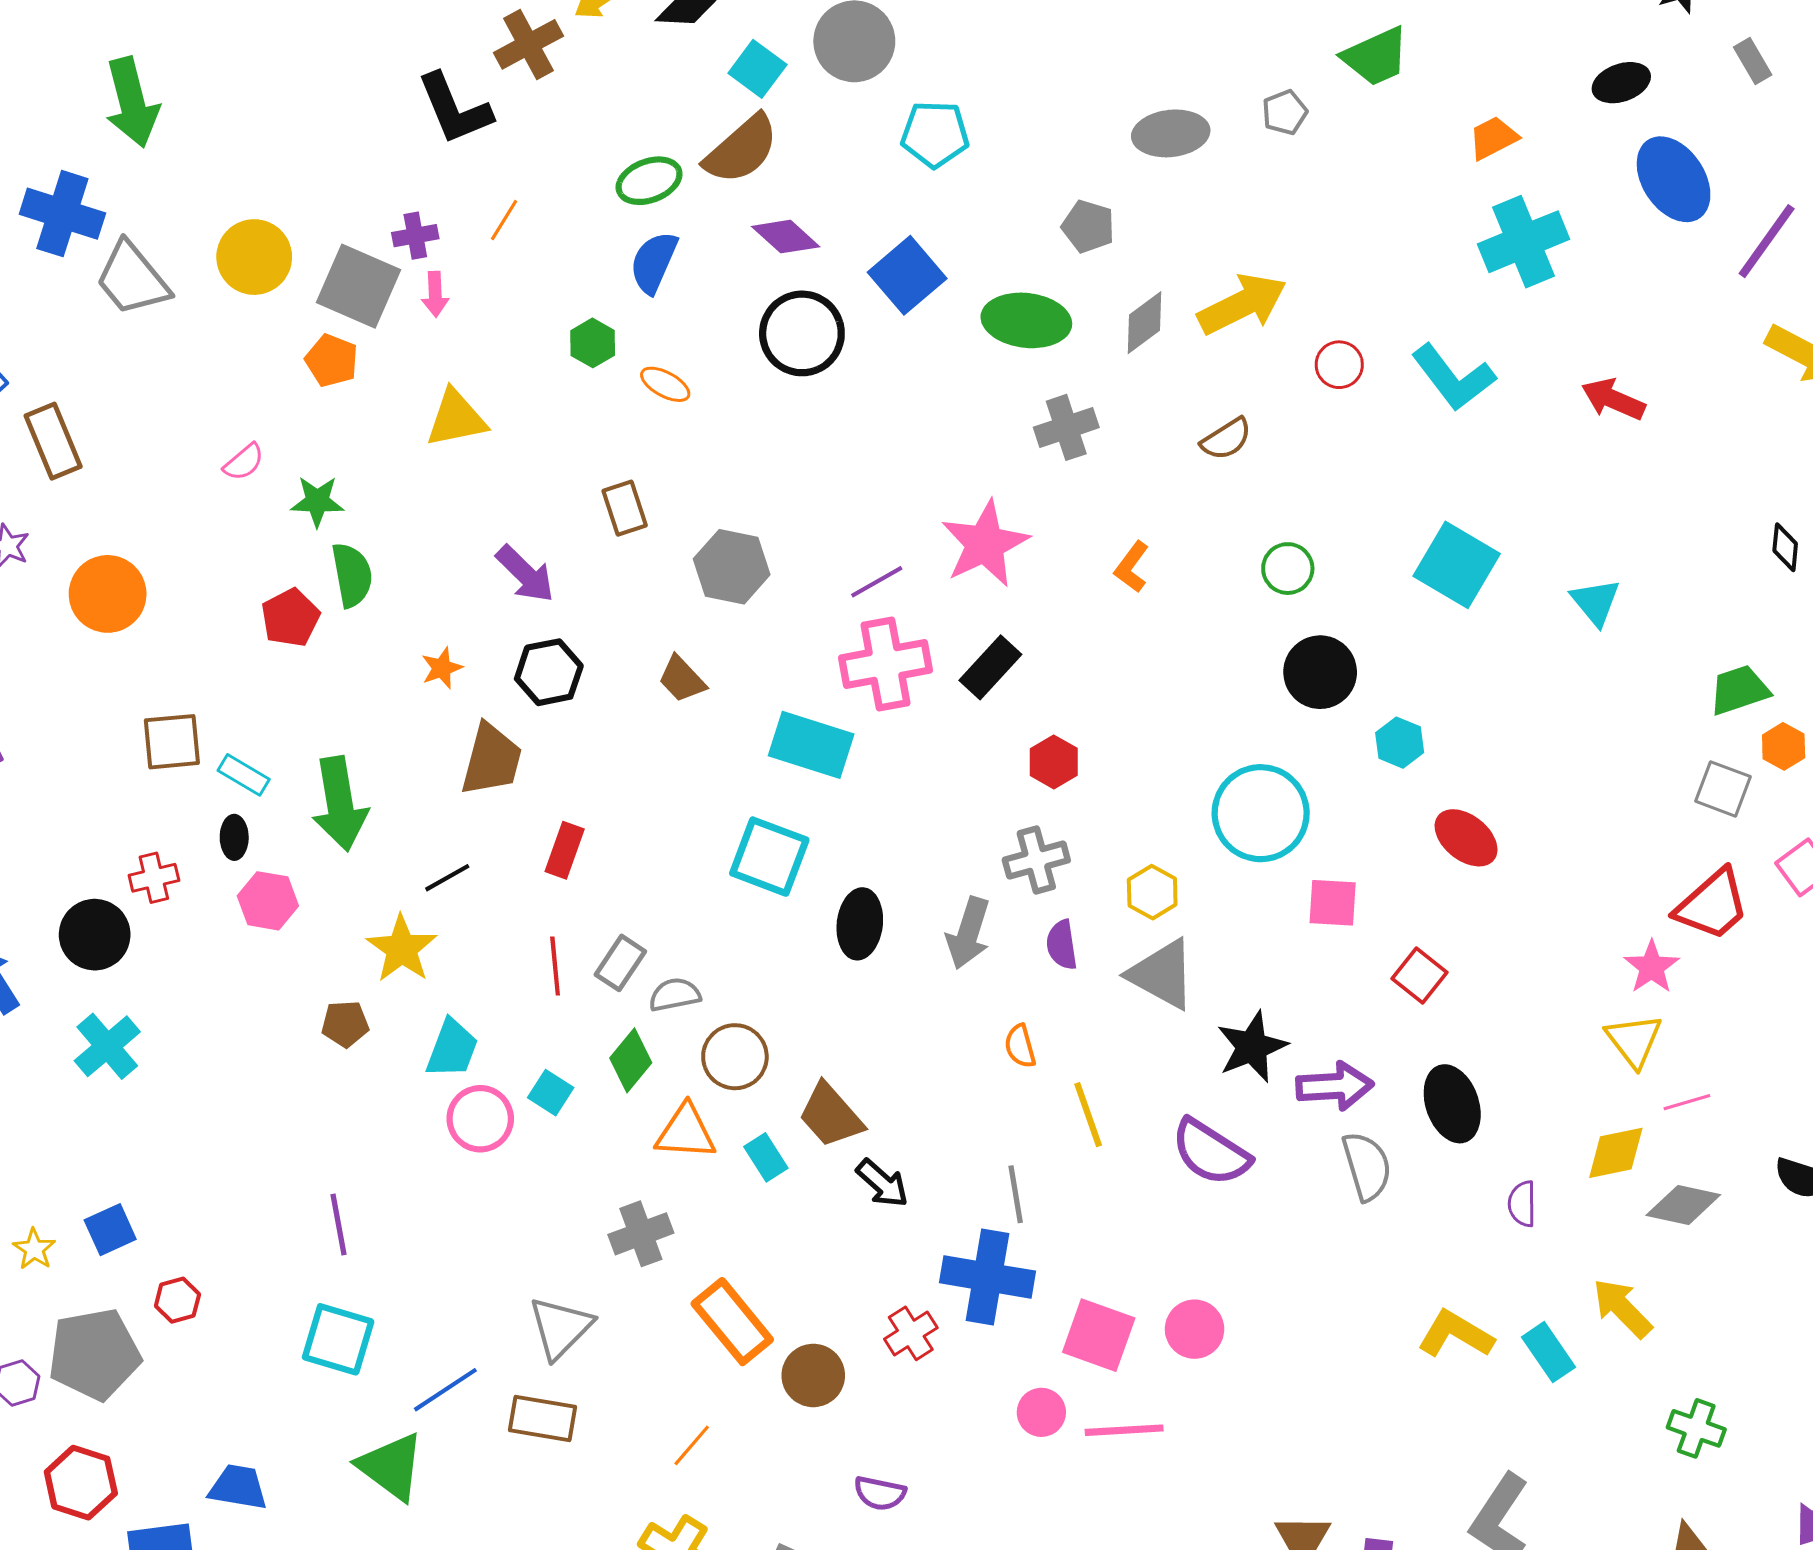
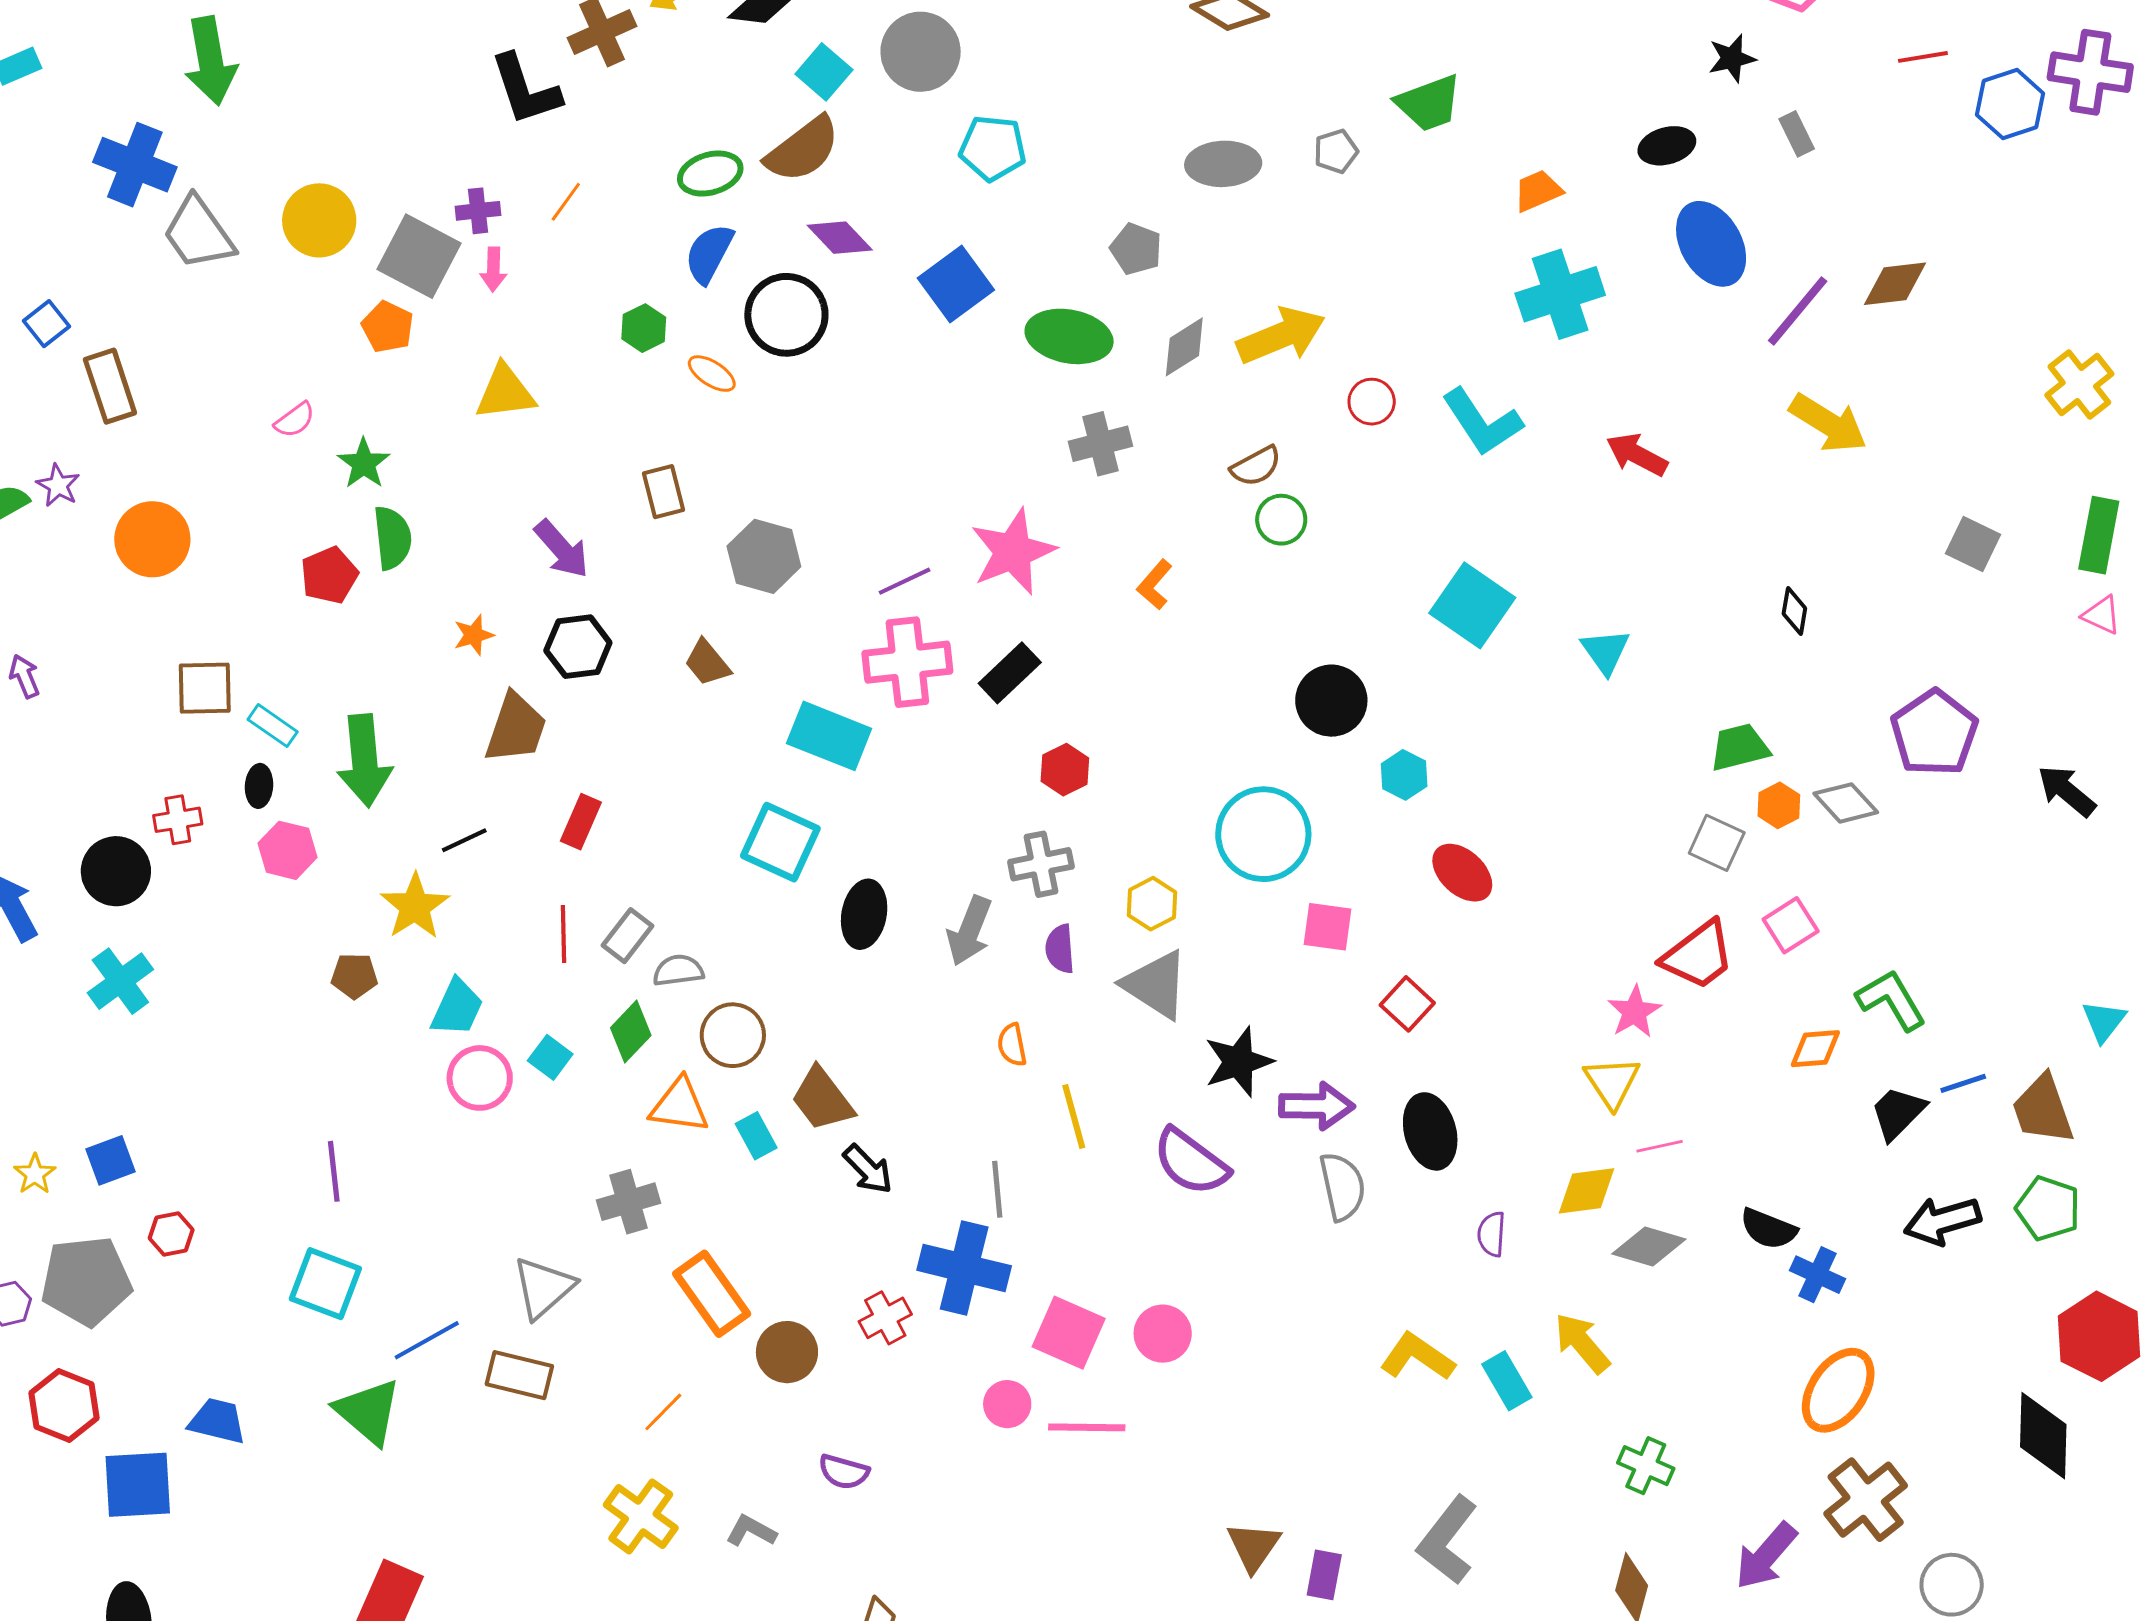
black circle: (802, 333) -> (786, 315), moved
green star: (317, 501) -> (364, 463), turned 30
green circle: (1288, 569) -> (1281, 520), moved

